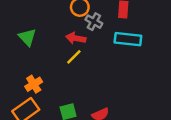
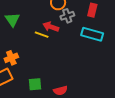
gray cross: (94, 22) -> (67, 16), turned 32
yellow line: (74, 57) -> (42, 35), moved, turned 56

